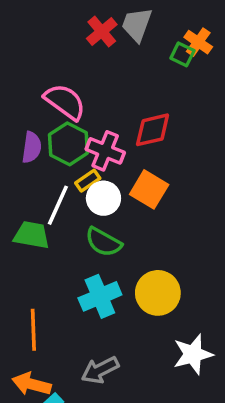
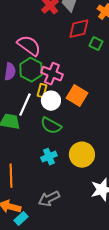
green square: (182, 54) -> (96, 44), moved
red diamond: (153, 130) -> (79, 29), moved
yellow rectangle: (88, 181) -> (42, 91), turned -40
cyan cross: (100, 296) -> (49, 157), size x0.7

